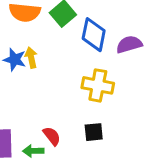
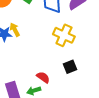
yellow cross: (98, 85) -> (64, 35), turned 30

